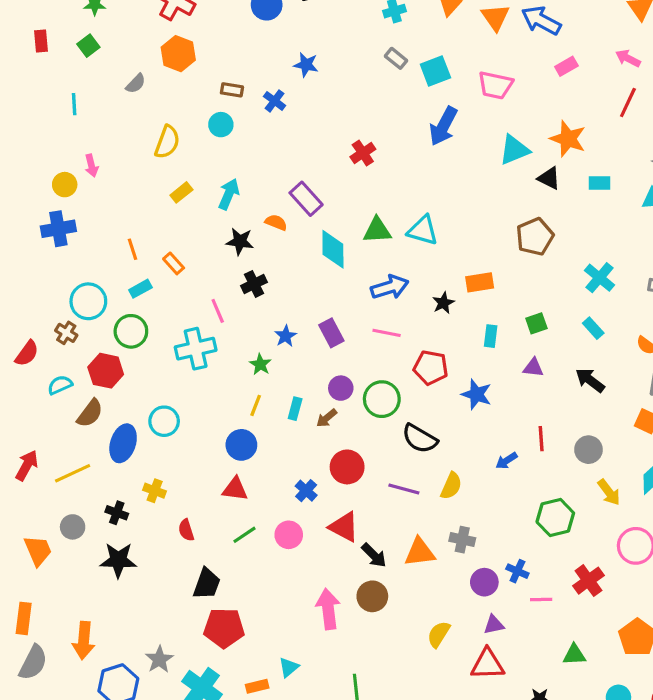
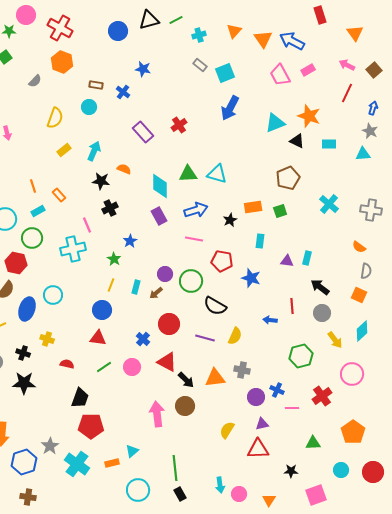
pink trapezoid: (495, 85) -> (280, 75), moved, turned 50
purple rectangle: (306, 199) -> (143, 132), moved
green square: (536, 323) -> (280, 211), moved
cyan rectangle: (593, 328) -> (307, 258), moved, turned 56
purple rectangle: (331, 333) -> (159, 216), moved
black arrow: (590, 380) -> (320, 287), moved
blue arrow: (506, 461) -> (270, 320), turned 40
red semicircle: (186, 530) -> (67, 364), turned 120

